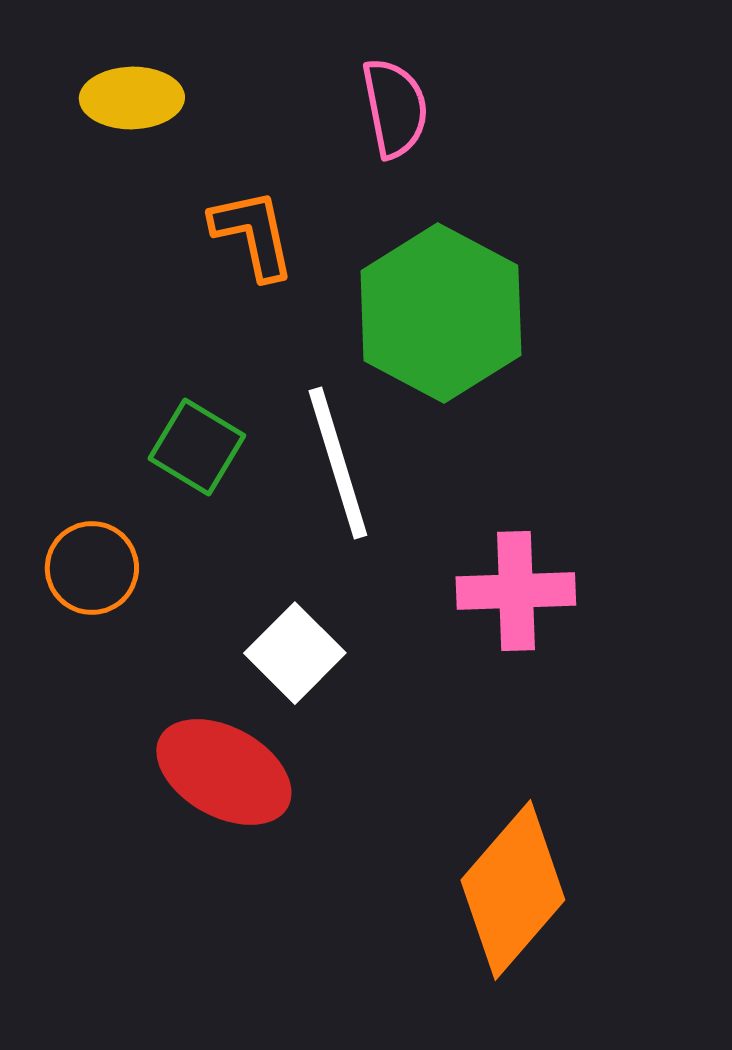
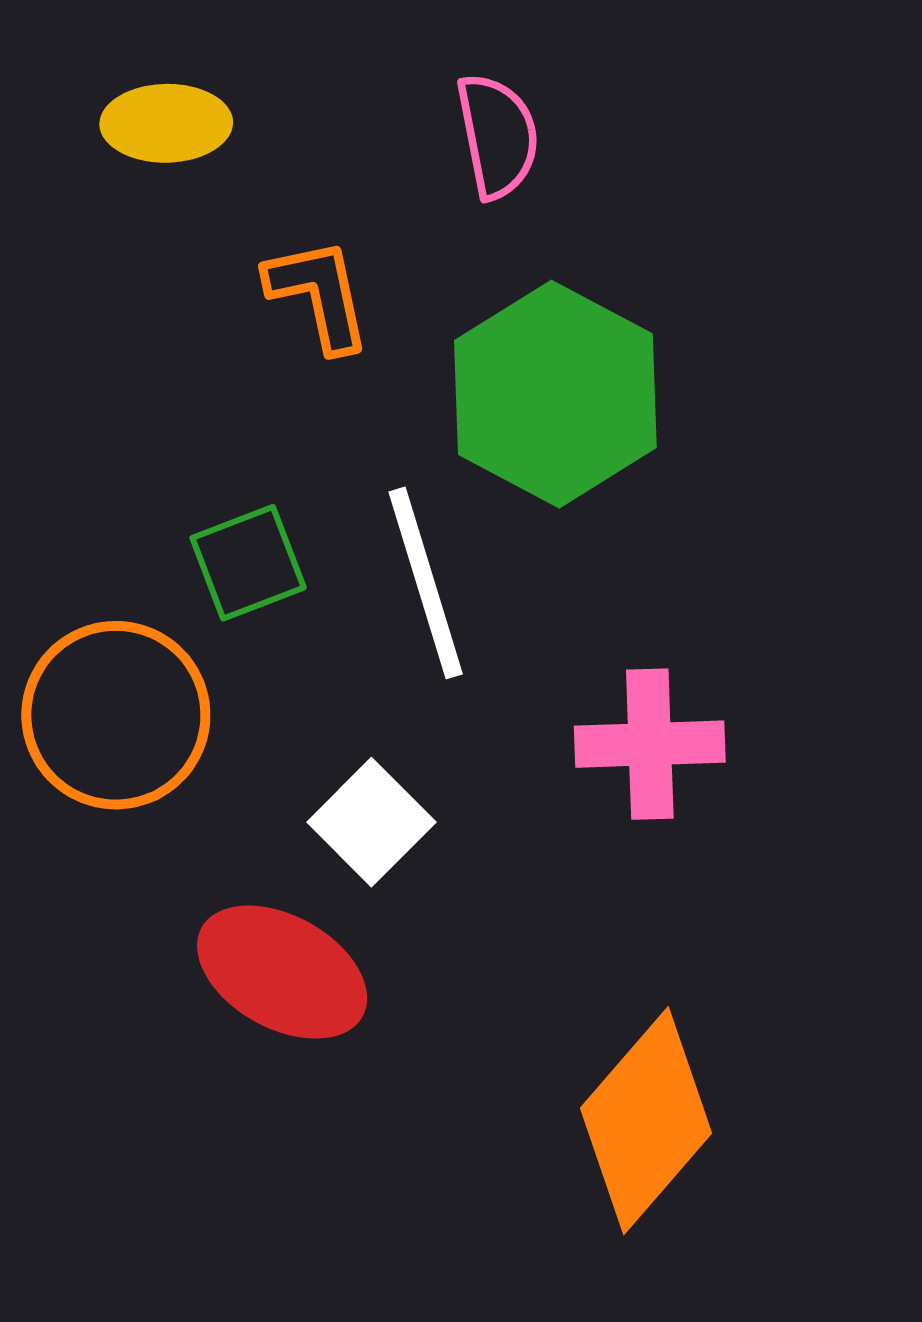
green square: (197, 447) -> (248, 563), turned 38
orange circle: (92, 568) -> (116, 715), size x1.6

